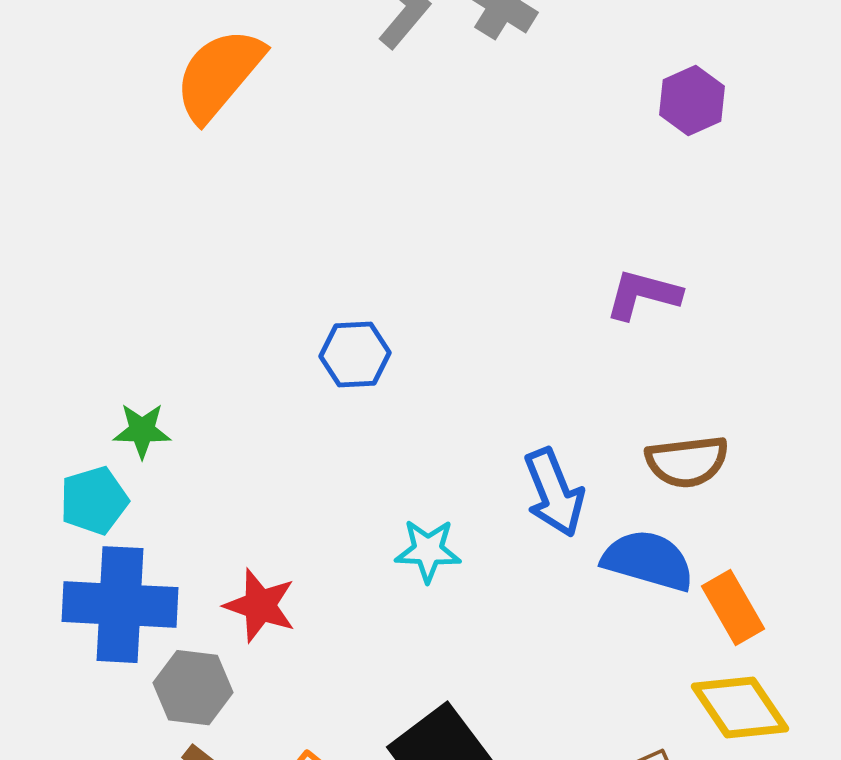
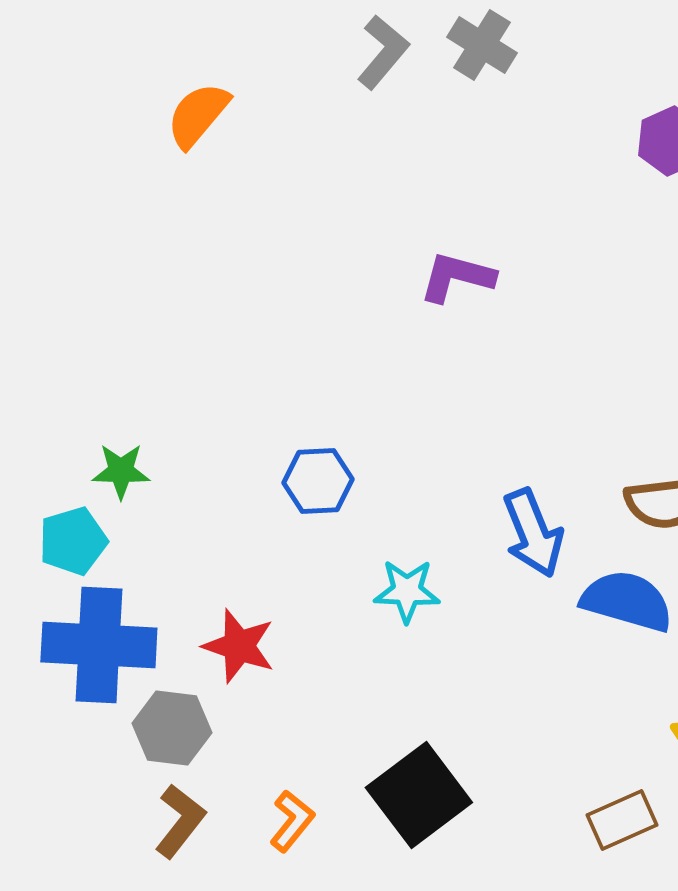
orange semicircle: (219, 75) -> (198, 115), size x0.7
purple L-shape: (643, 295) -> (457, 277), moved
blue hexagon: (355, 355) -> (318, 481), moved

